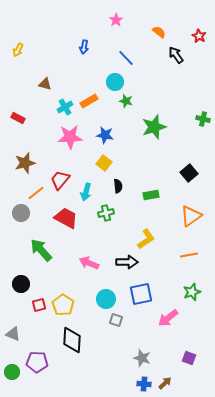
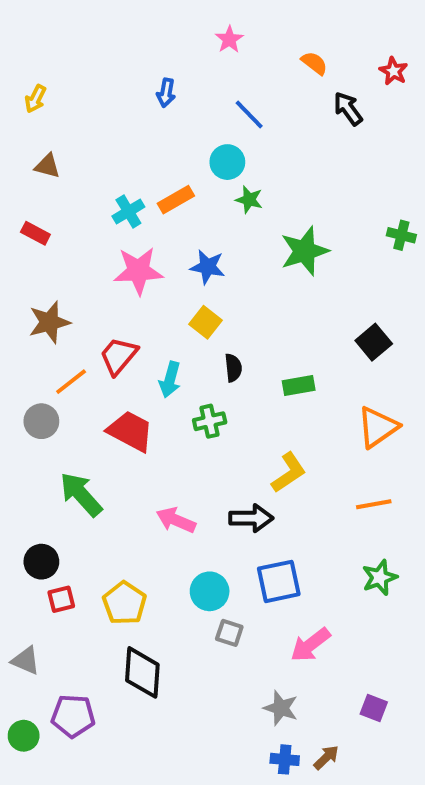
brown triangle: (45, 84) -> (47, 166), moved
red square: (39, 305) -> (61, 599), moved
pink arrow: (168, 318) -> (310, 645), moved

